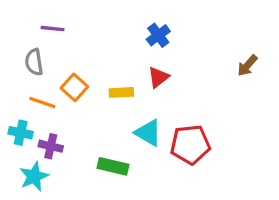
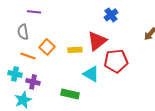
blue cross: (158, 35) -> (111, 15), moved
red triangle: (158, 77) -> (97, 41), size x1.5
red pentagon: (190, 144) -> (116, 61), moved

